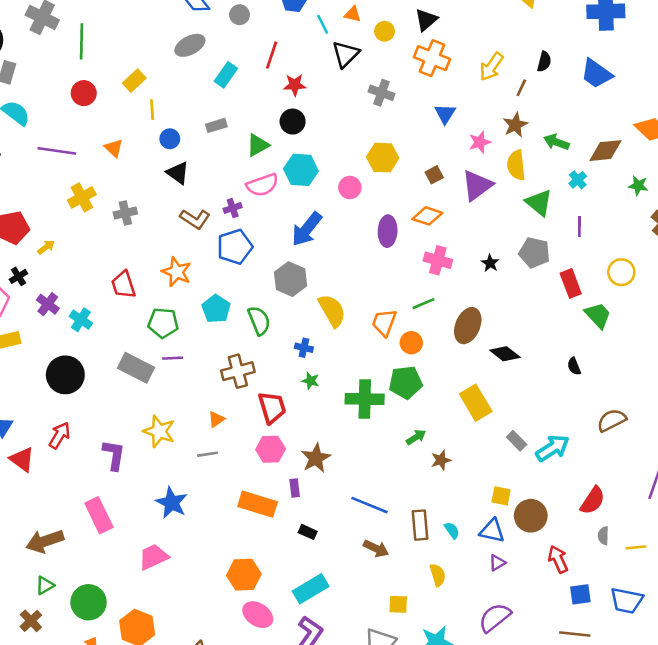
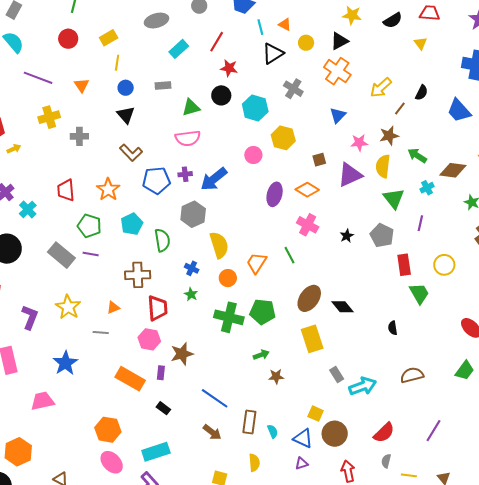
cyan hexagon: (301, 170) -> (255, 108), moved
purple cross: (233, 208) -> (185, 174), moved
green line: (424, 304) -> (289, 255), turned 72
brown ellipse: (468, 326) -> (309, 298), moved
orange circle: (411, 343) -> (228, 278), moved

